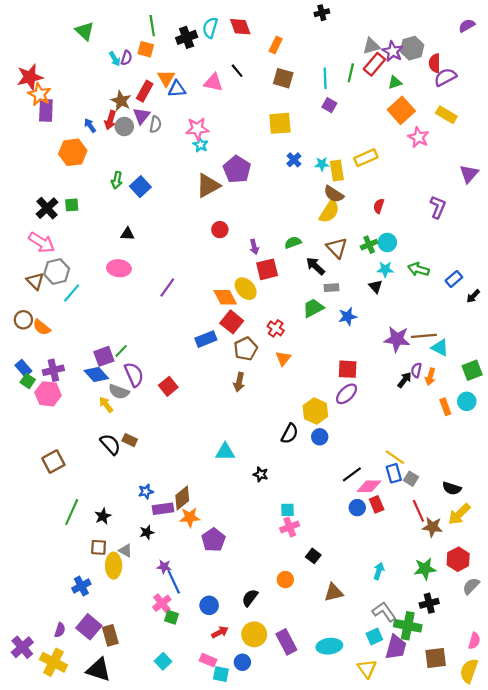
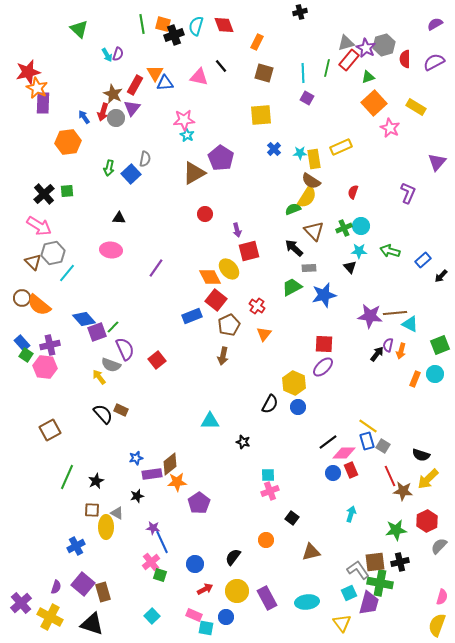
orange square: (146, 49) -> (163, 24), moved
purple semicircle: (445, 77) -> (434, 62), moved
gray semicircle: (155, 124) -> (145, 159), moved
green semicircle: (293, 242) -> (293, 209), moved
blue star: (348, 317) -> (324, 295), size x1.4
orange semicircle: (42, 327) -> (39, 305), size x1.4
blue diamond: (96, 375) -> (84, 319), moved
orange rectangle: (445, 407) -> (415, 379), turned 42
cyan arrow: (379, 571) -> (351, 514), moved
brown square: (436, 658) -> (375, 562), moved

